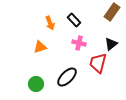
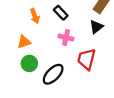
black triangle: (111, 44) -> (96, 27), moved
green circle: (36, 84) -> (29, 63), moved

